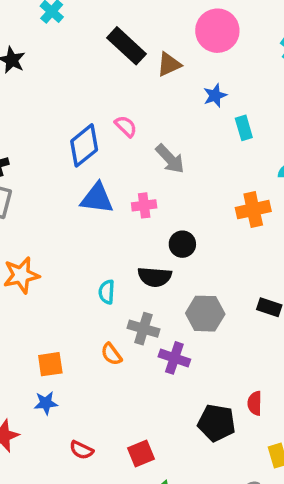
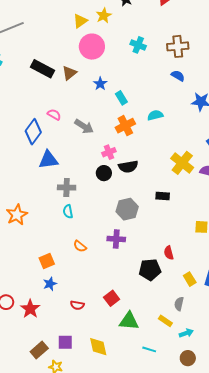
pink cross: (144, 205) -> (109, 152), moved
orange cross: (253, 210) -> (125, 126), moved
black semicircle: (155, 277) -> (128, 167), moved
gray cross: (143, 329) -> (67, 188), moved

